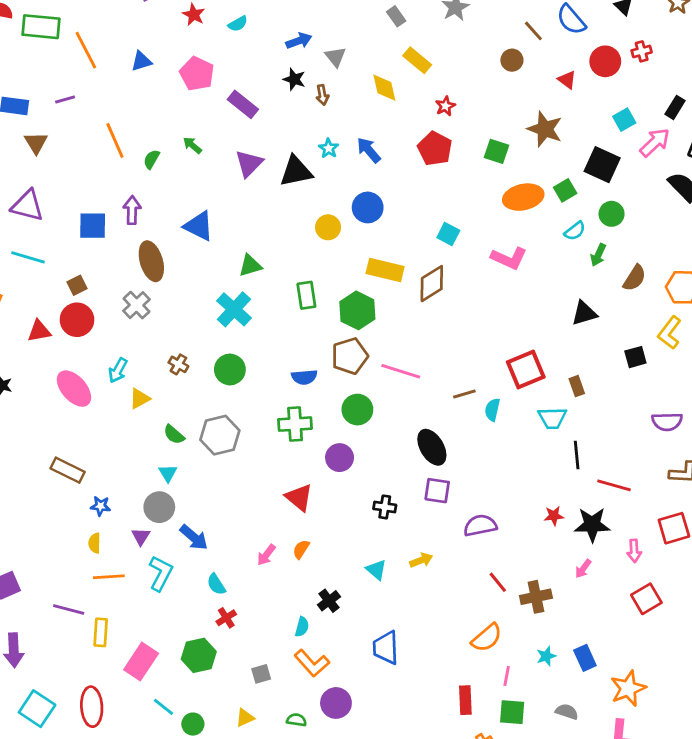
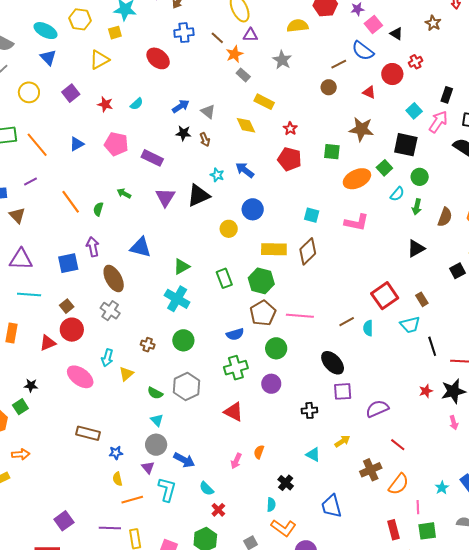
brown line: (533, 31) -> (339, 64), turned -63
red triangle: (299, 497) -> (234, 412), moved
pink arrow: (583, 569) -> (454, 423), turned -40
brown cross: (536, 597) -> (371, 470), moved

